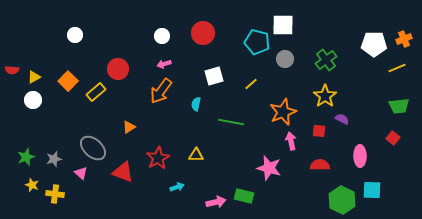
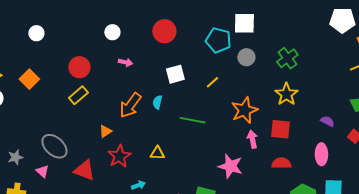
white circle: (162, 36) -> (112, 32), moved
white pentagon: (374, 44) -> (342, 20), moved
pink arrow: (164, 64) -> (125, 62), turned -152
orange arrow: (161, 91) -> (130, 105), moved
yellow rectangle: (96, 92) -> (78, 95), moved
purple semicircle: (342, 119) -> (327, 121), moved
orange triangle: (129, 127) -> (105, 131), moved
red square: (319, 131) -> (280, 129), size x1.5

